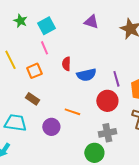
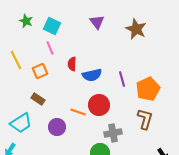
purple triangle: (91, 22) -> (97, 22), turned 35
cyan square: (46, 26) -> (52, 26), turned -36
red circle: (107, 101) -> (99, 105), moved
cyan trapezoid: (15, 123) -> (21, 123), turned 140

